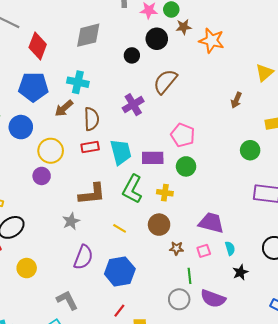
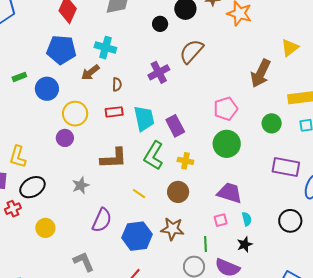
brown arrow: (236, 100) -> (261, 73), size x1.8
brown semicircle: (91, 119) -> (117, 84), size x0.6
pink pentagon: (183, 135) -> (226, 109), moved, turned 30
purple rectangle: (153, 158) -> (175, 126), turned 60
green circle: (186, 166) -> (227, 144), moved, size x1.4
gray star: (71, 221) -> (81, 185), moved
brown star: (177, 248) -> (172, 229), moved, size x1.6
black star: (240, 272) -> (245, 244), moved

